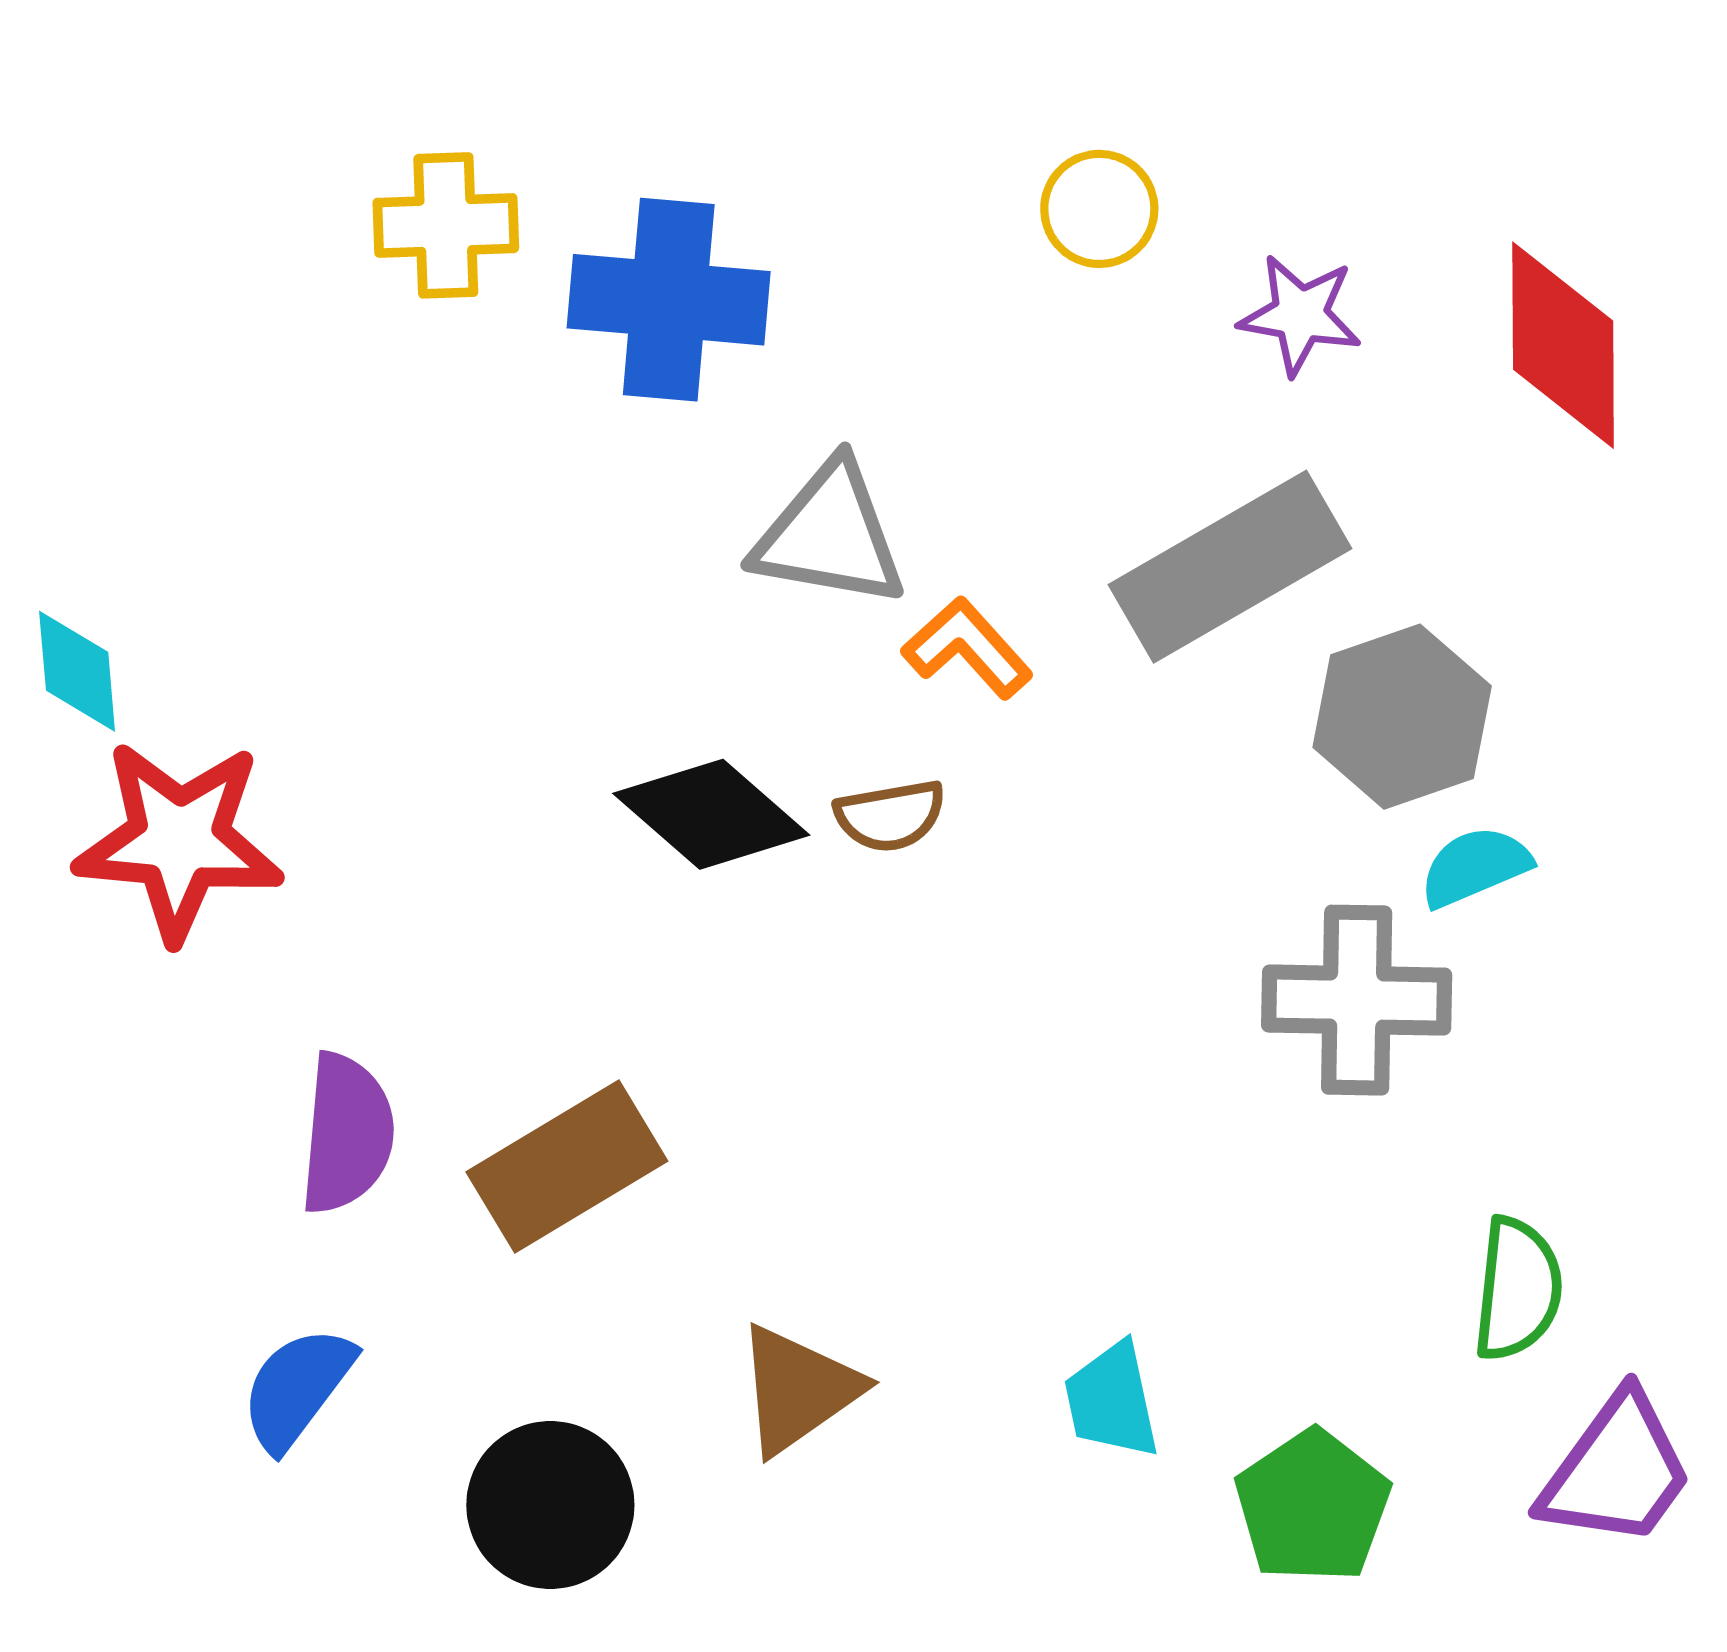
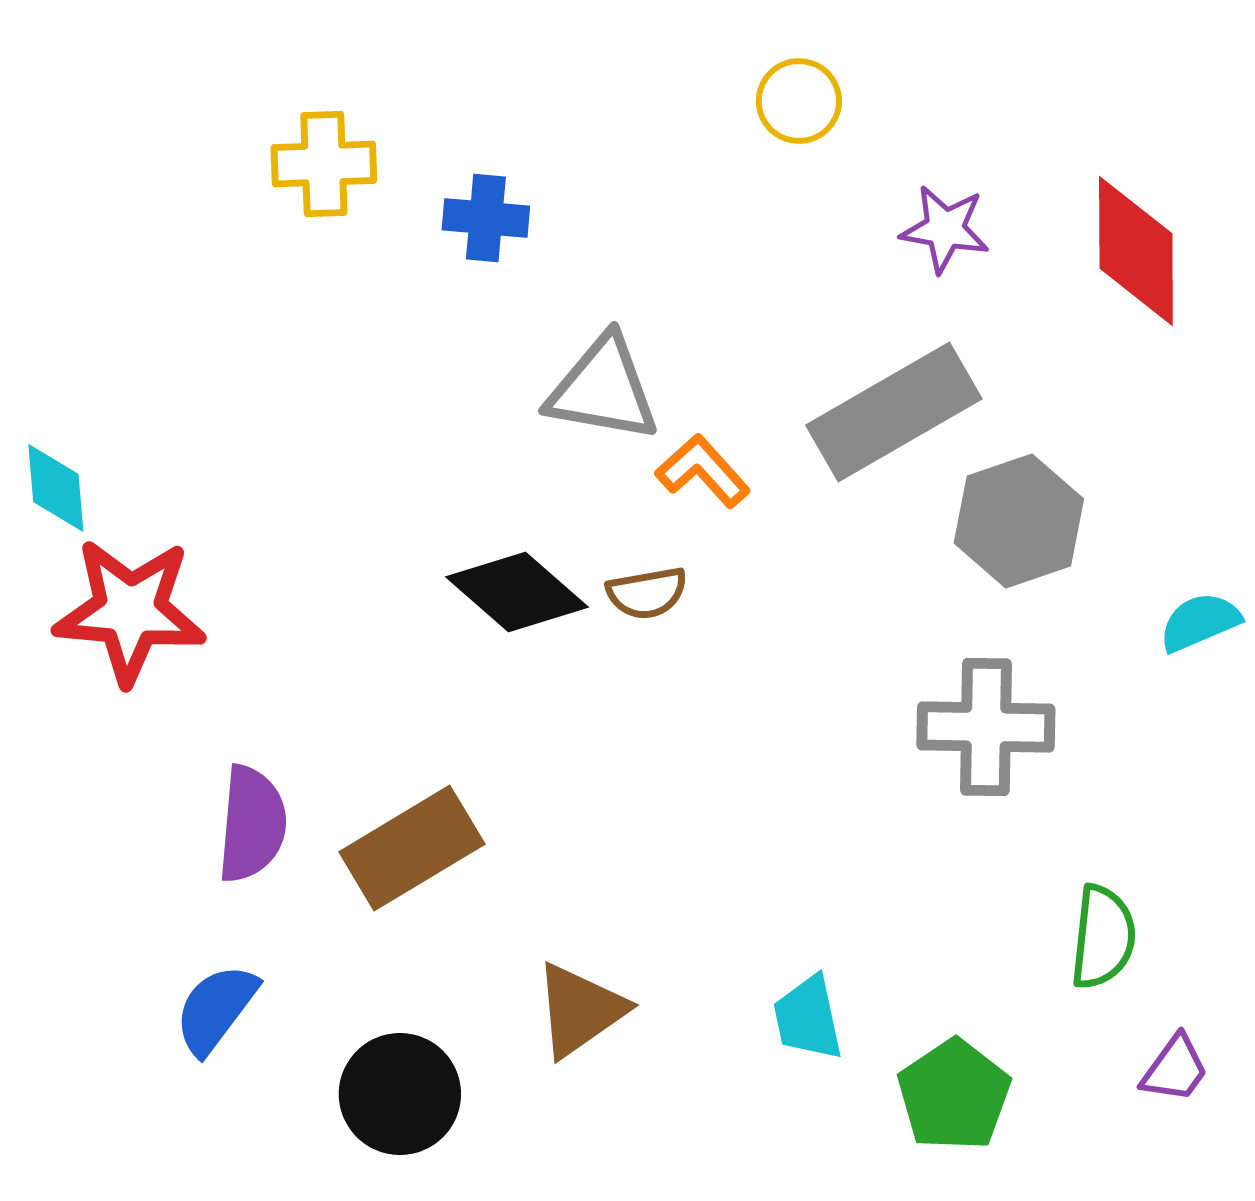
yellow circle: (1099, 209) -> (799, 101), moved
blue cross: (669, 300) -> (486, 218), size x0.6
cyan semicircle: (1475, 867) -> (1200, 622), moved
purple trapezoid: (1617, 1471) -> (1175, 1069), size x0.6

